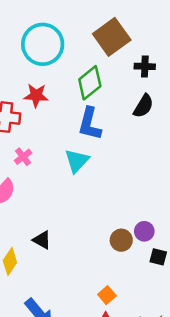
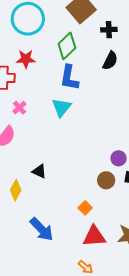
brown circle: (121, 240) -> (106, 180), moved
orange square: (107, 295) -> (85, 208), moved

